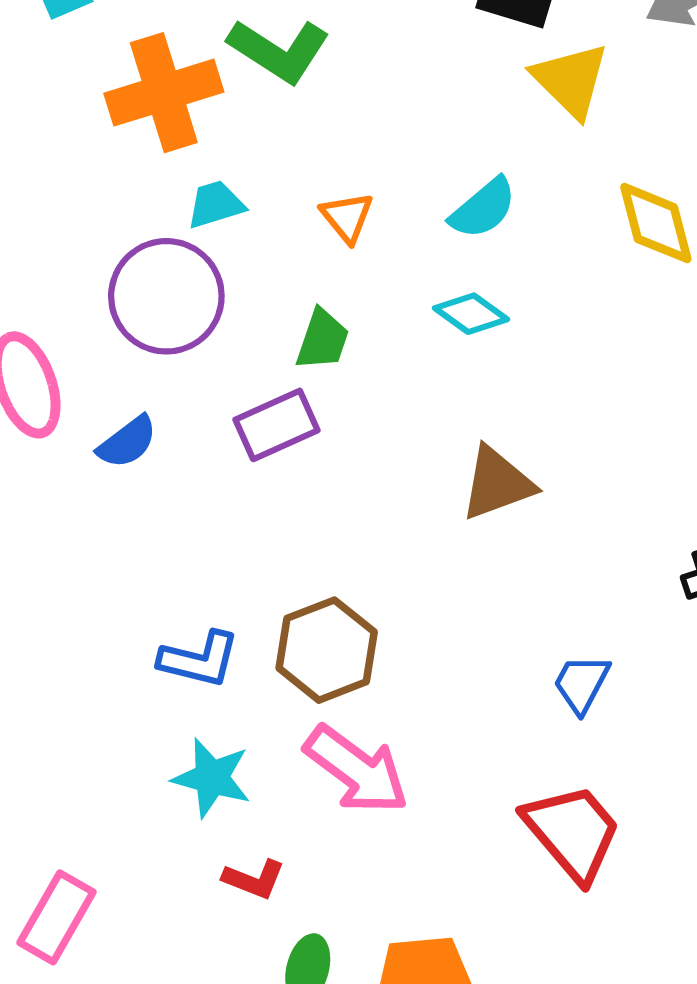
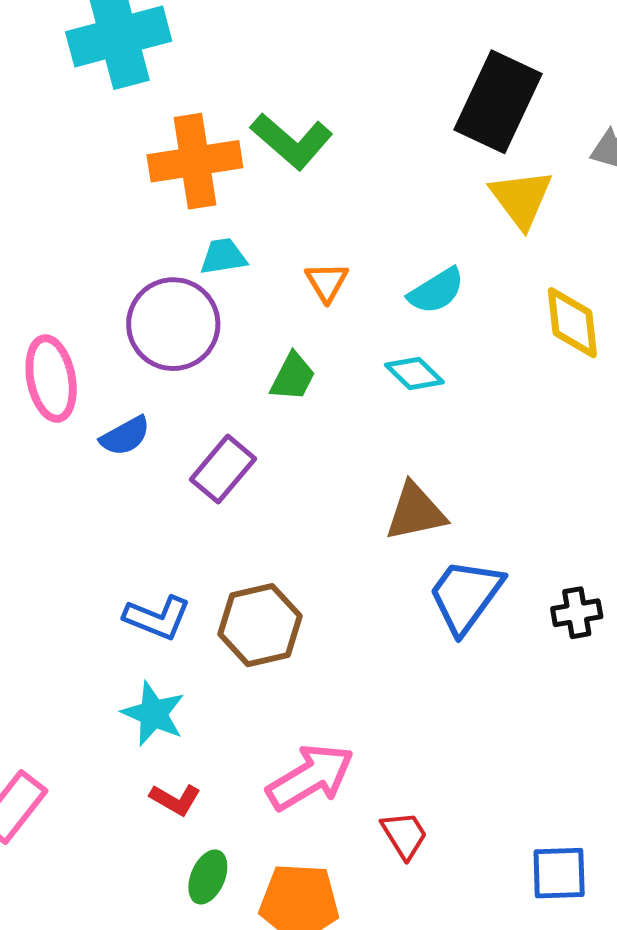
purple rectangle: (277, 425) -> (223, 469), moved, turned -34
blue trapezoid: (581, 684) -> (466, 596), moved, size x1.6
pink arrow: (357, 770) -> (310, 777), moved, turned -76
red trapezoid: (573, 832) -> (404, 835), moved, size x0.6

